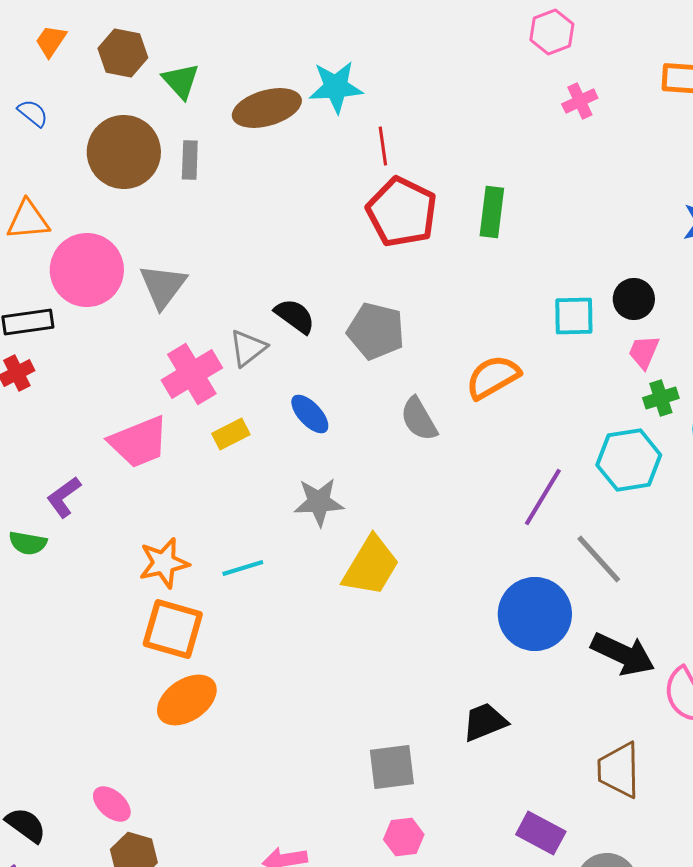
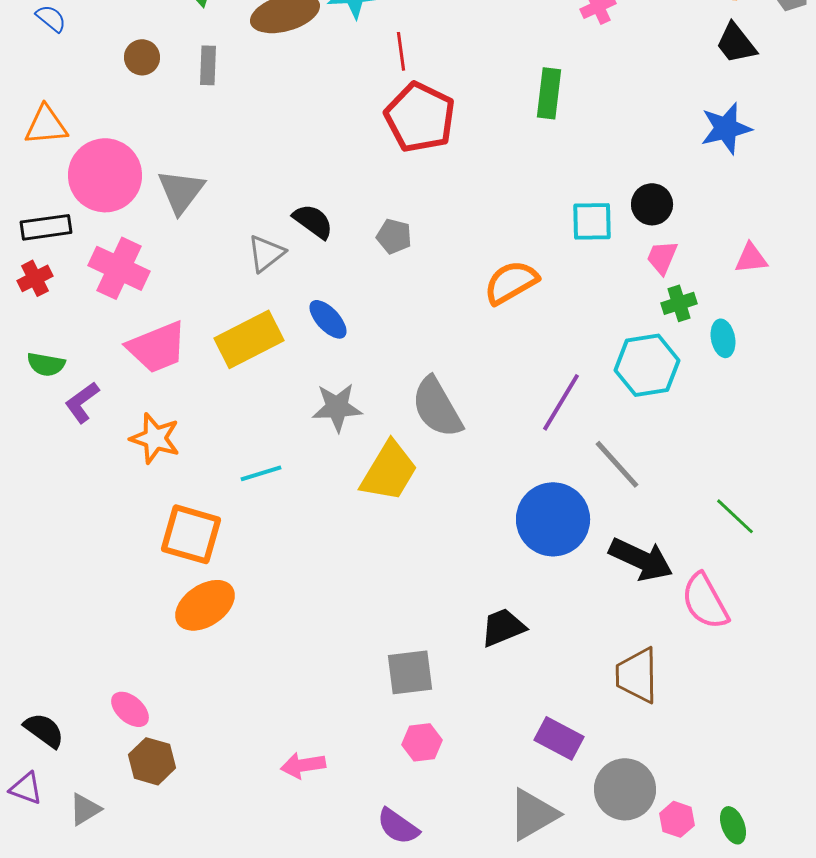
brown circle: (124, 152) -> (142, 57), size x0.5
green rectangle: (492, 212) -> (549, 93), moved
gray pentagon: (376, 331) -> (394, 236), size x0.6
pink cross: (192, 374) -> (119, 268), moved, turned -34
gray semicircle: (419, 419) -> (437, 407), moved, size x1.4
yellow rectangle: (231, 434) -> (249, 339), size x1.8
green semicircle: (28, 543) -> (46, 364), moved
orange star: (164, 563) -> (155, 438), moved, turned 30

